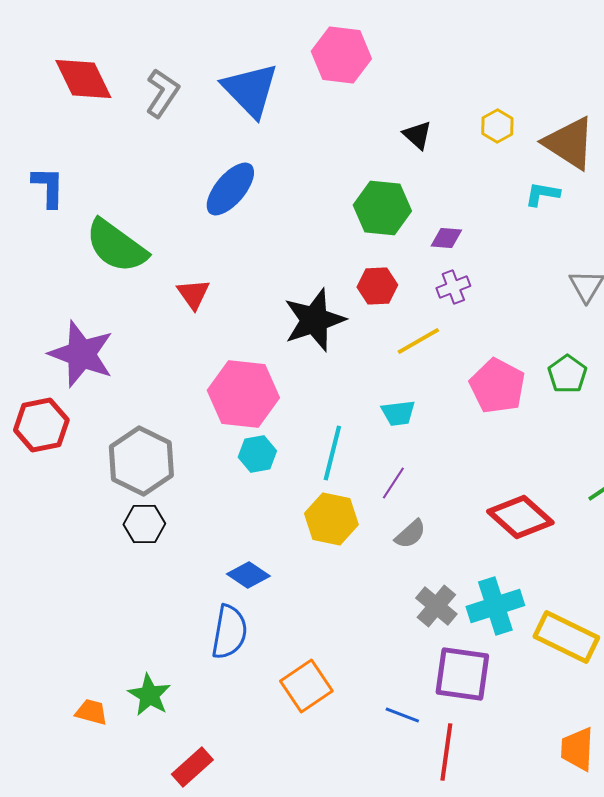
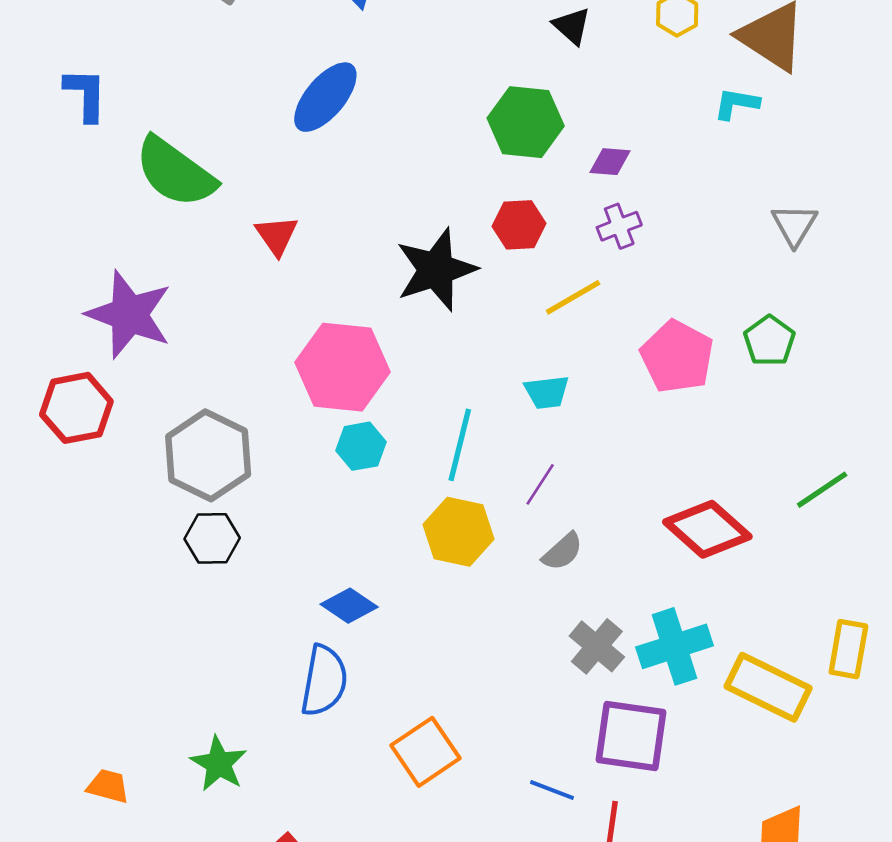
orange trapezoid: (91, 712) -> (108, 786), moved

